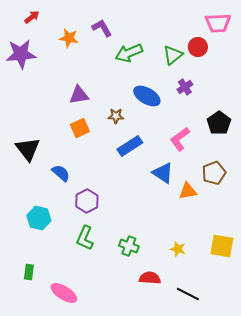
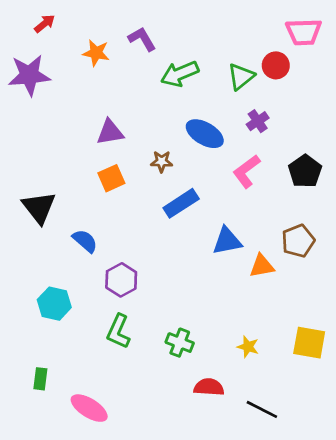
pink L-shape: (180, 139) -> (247, 171), moved
blue triangle: (163, 173) -> (227, 241), turned -45

